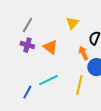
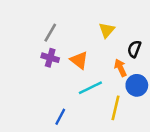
cyan line: (48, 80) -> (90, 88), moved
blue line: (27, 92) -> (60, 117), moved

